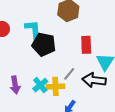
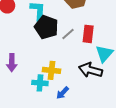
gray line: (69, 74) -> (68, 34), moved
cyan cross: (40, 85) -> (40, 83), moved, turned 35

